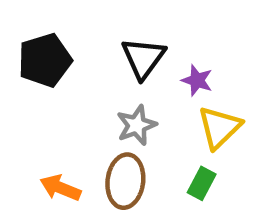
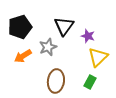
gray star: (137, 125) -> (48, 47), moved
orange arrow: (60, 188) -> (23, 56), moved, turned -54

